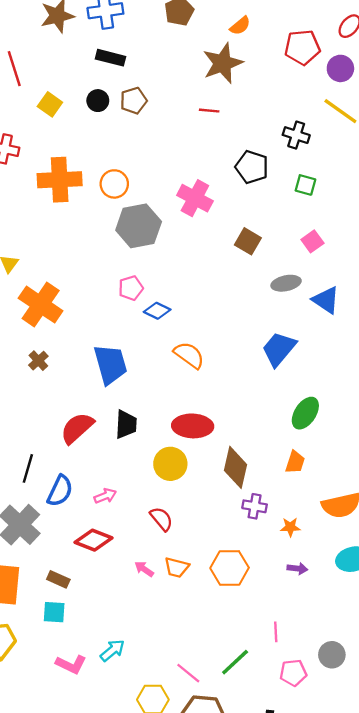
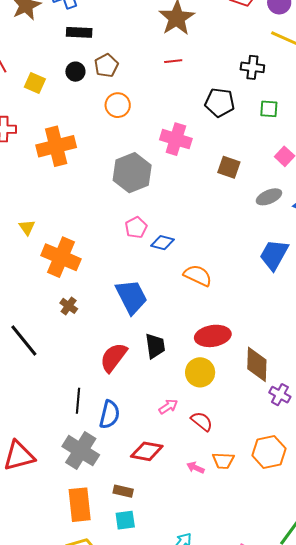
orange circle: (114, 184) -> (118, 105), moved
pink arrow: (105, 496) -> (168, 407), moved
purple cross: (255, 506) -> (280, 395), turned 30

